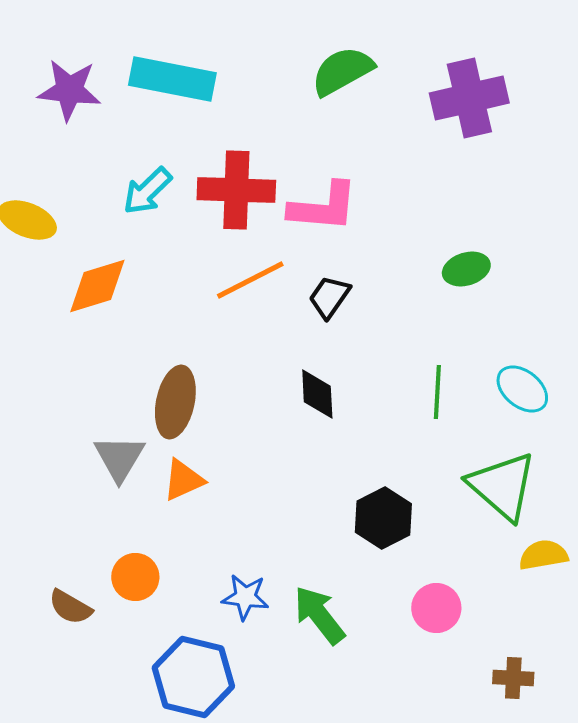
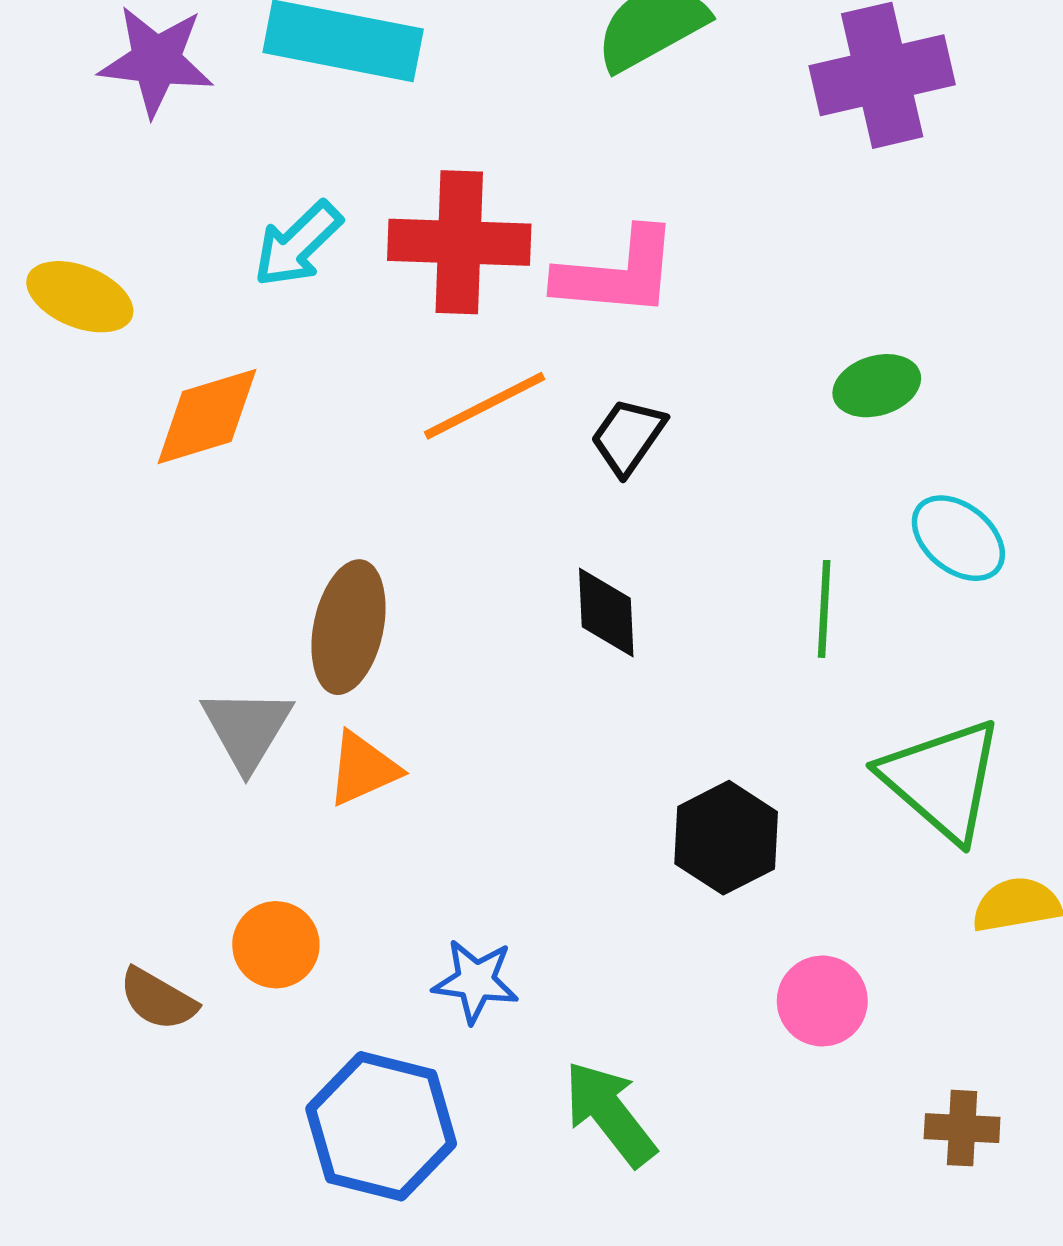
cyan ellipse: (522, 389) -> (958, 538), moved
green arrow: (319, 615) -> (610, 1114), moved

